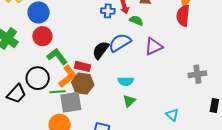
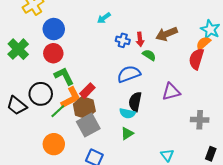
purple triangle: (154, 47) -> (171, 92), moved
black semicircle: (101, 50) -> (135, 102), moved, turned -36
red rectangle: (83, 66) -> (87, 91), turned -70
green line: (57, 92) -> (58, 111), turned -49
black trapezoid: (16, 94) -> (17, 106), turned 75
gray square: (71, 102) -> (88, 125), moved, turned -30

